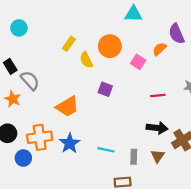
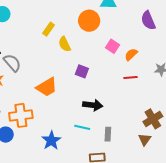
orange circle: (110, 46) -> (89, 21), moved
orange semicircle: (159, 49) -> (131, 54), moved
black arrow: (157, 128) -> (93, 105), moved
blue star: (70, 143) -> (51, 140), moved
brown triangle: (158, 156) -> (145, 139), moved

